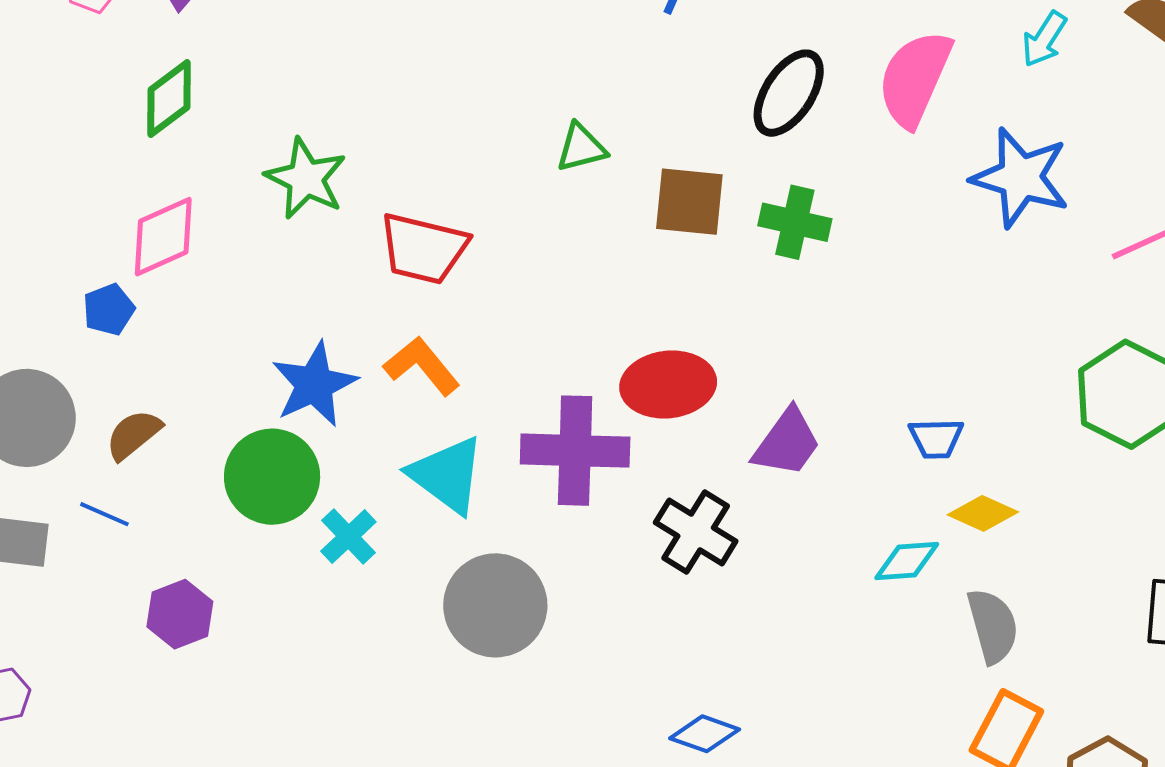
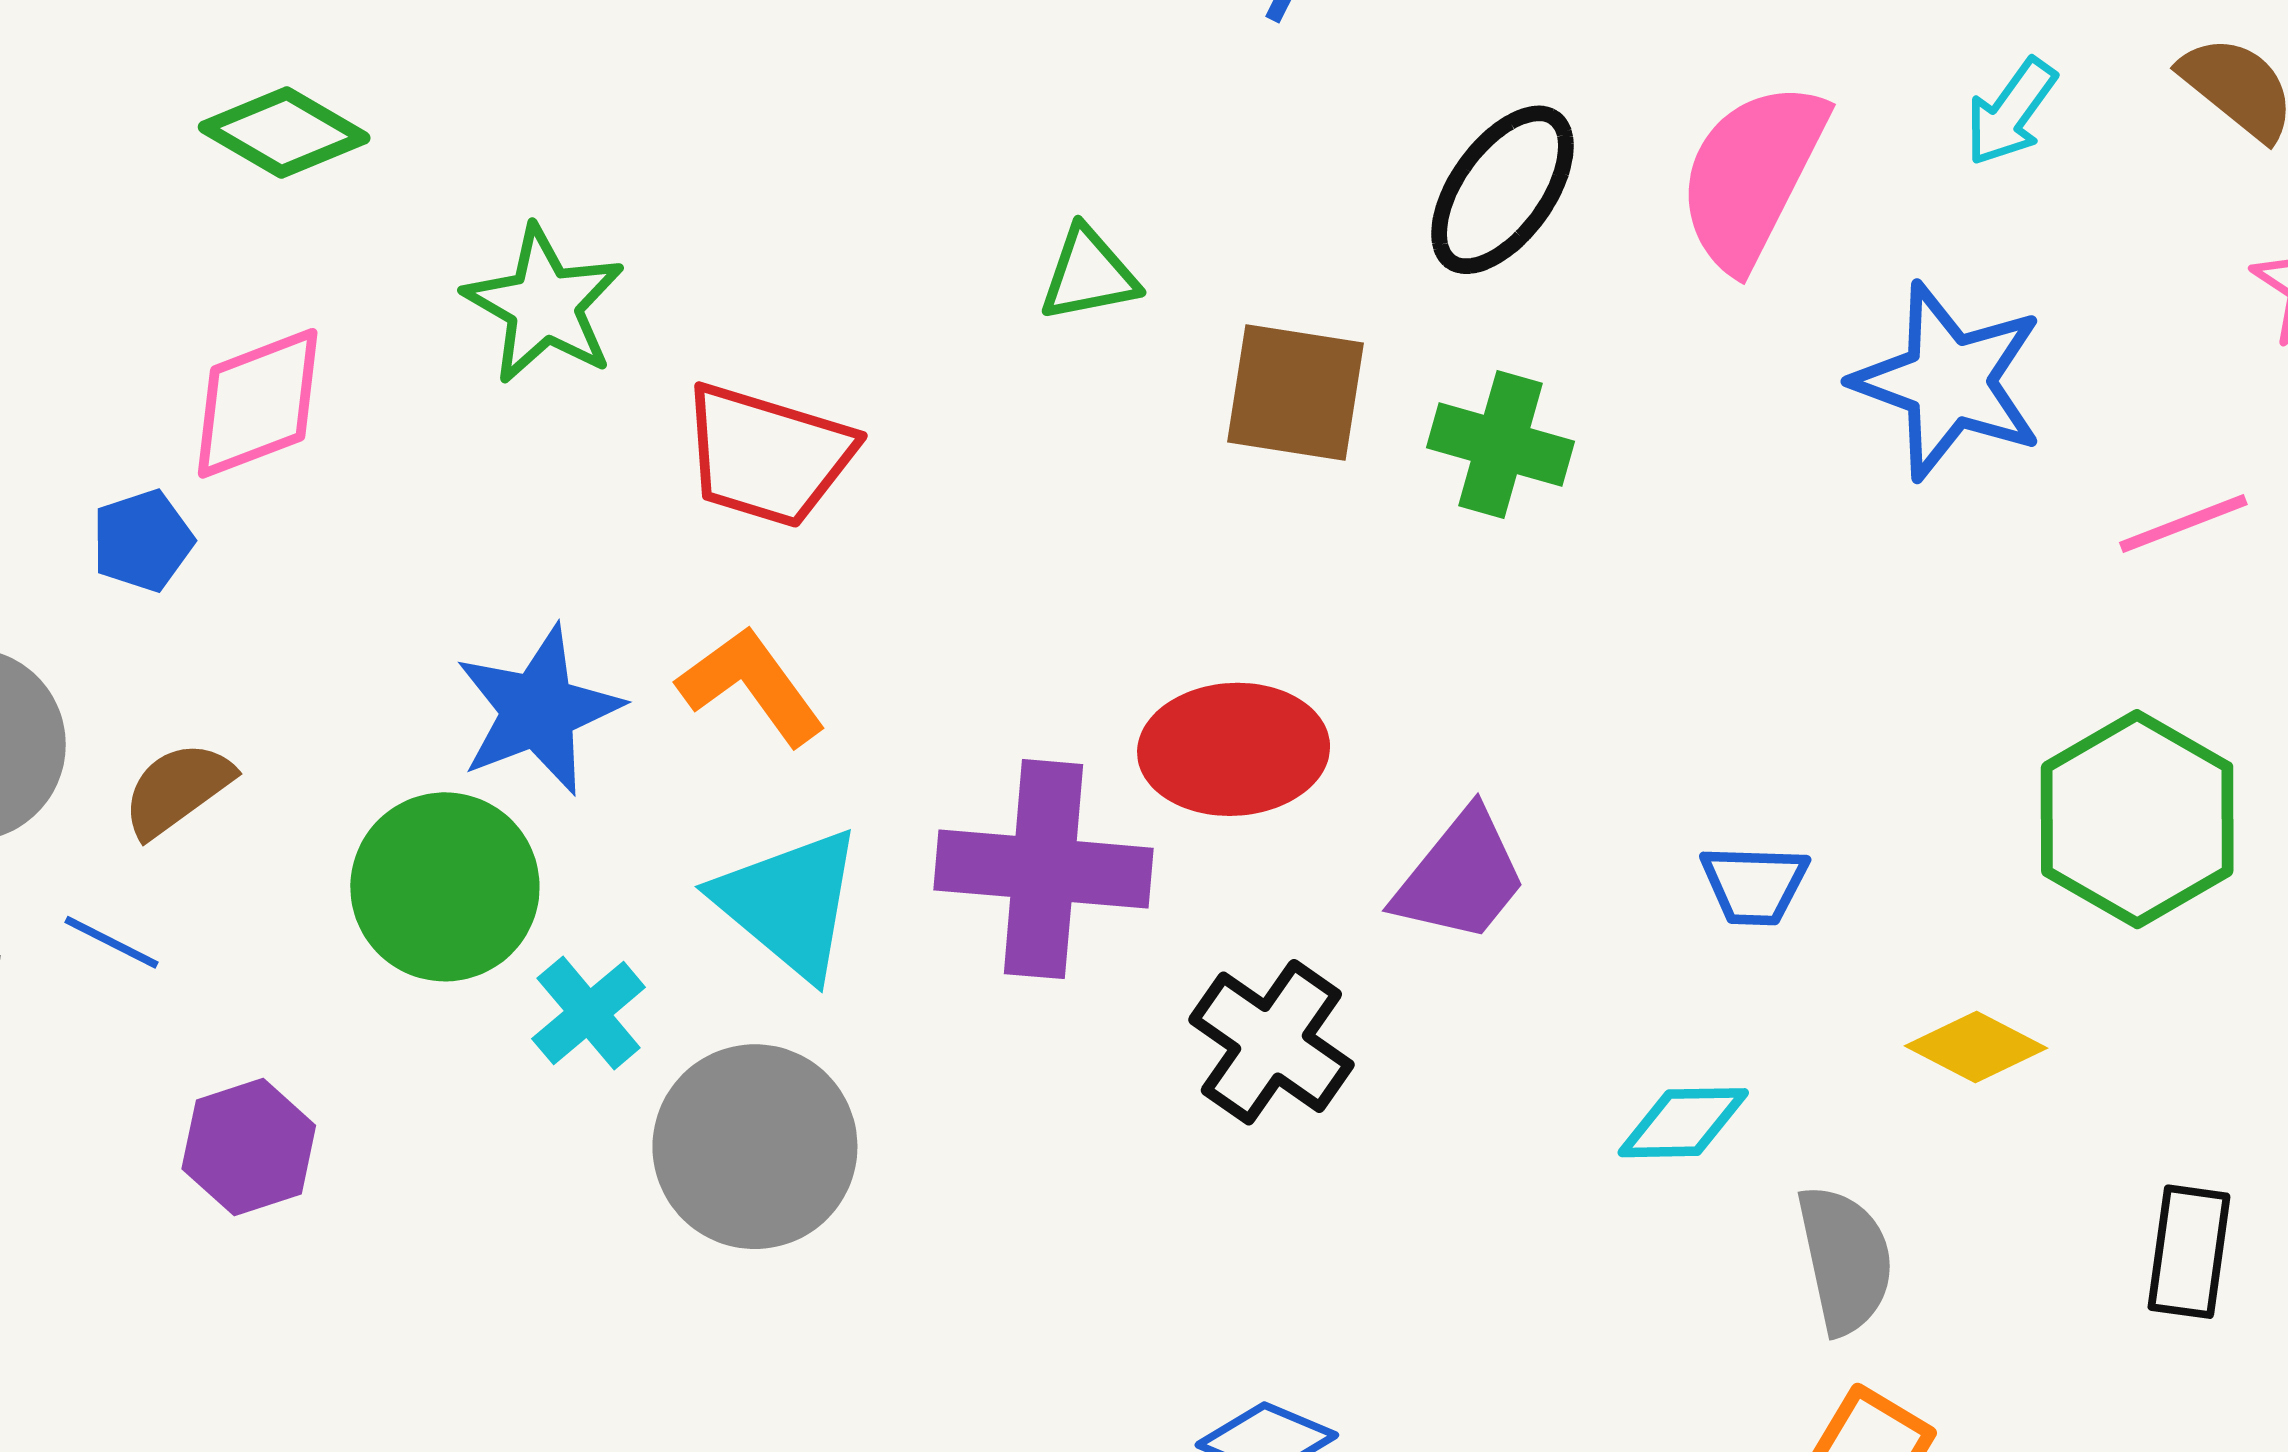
green diamond: (169, 99) -> (284, 133), turned 64
yellow diamond: (983, 513) -> (1976, 1047), moved
gray circle: (495, 605) -> (755, 1147), moved

